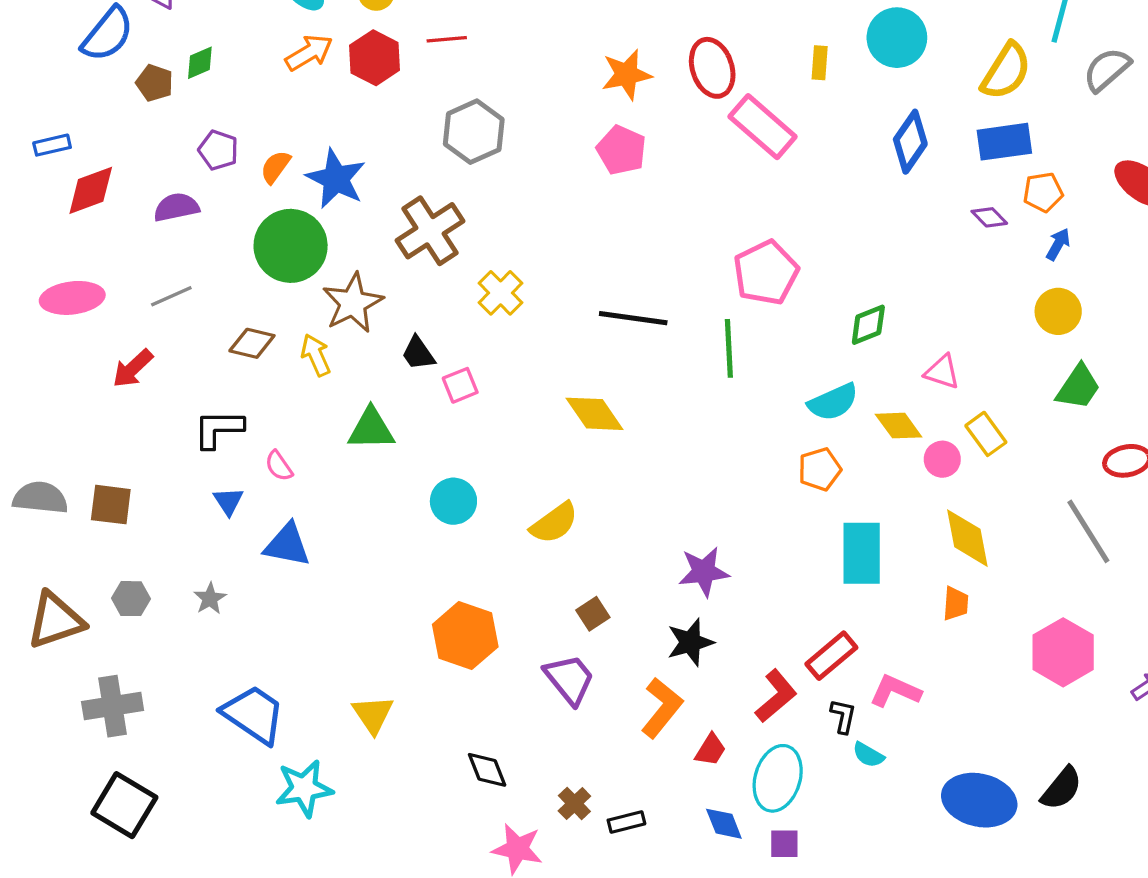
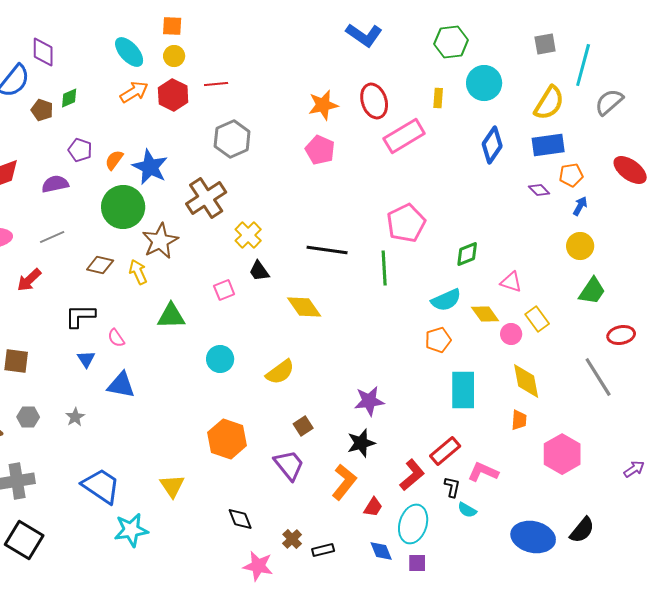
pink rectangle: (763, 127) -> (404, 136), turned -72
black trapezoid: (418, 353) -> (259, 271), moved
pink hexagon: (1063, 652) -> (562, 454), moved

